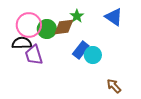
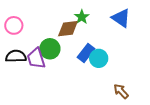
pink circle: (29, 25) -> (14, 25), moved, size x0.7
green circle: (47, 29) -> (50, 49), moved
black semicircle: (22, 43) -> (16, 56), moved

